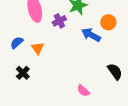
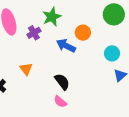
orange triangle: (38, 48) -> (26, 69), moved
black semicircle: (115, 72) -> (62, 82), moved

